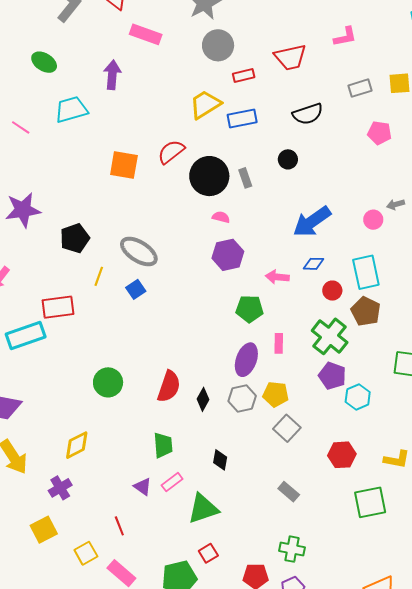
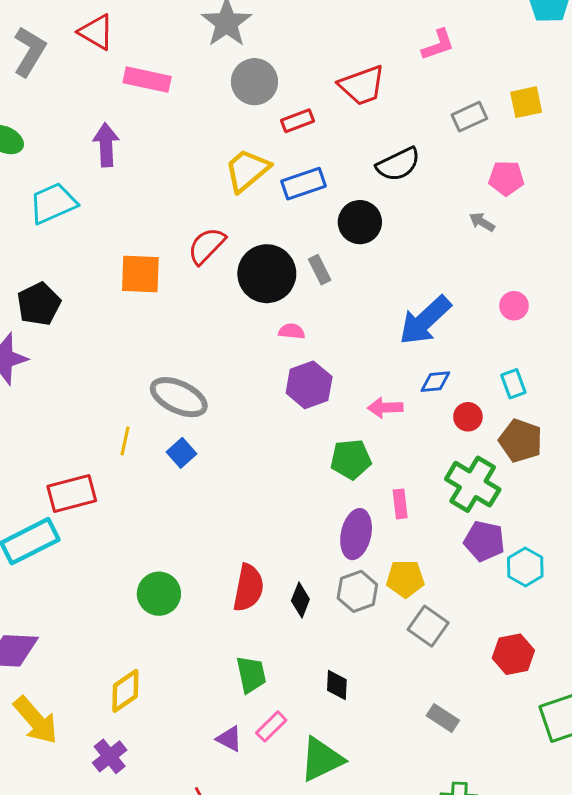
black circle: (288, 159) -> (360, 222), moved, size x1.5
gray arrow: (396, 204) -> (482, 222), moved, turned 54
black pentagon: (75, 238) -> (39, 304), moved
cyan rectangle: (366, 272) -> (513, 384), size x0.6

